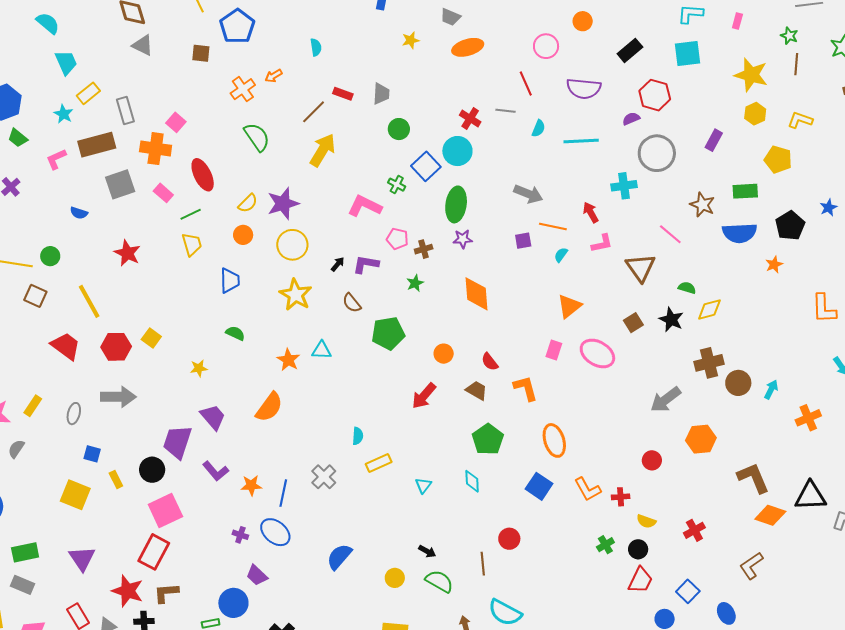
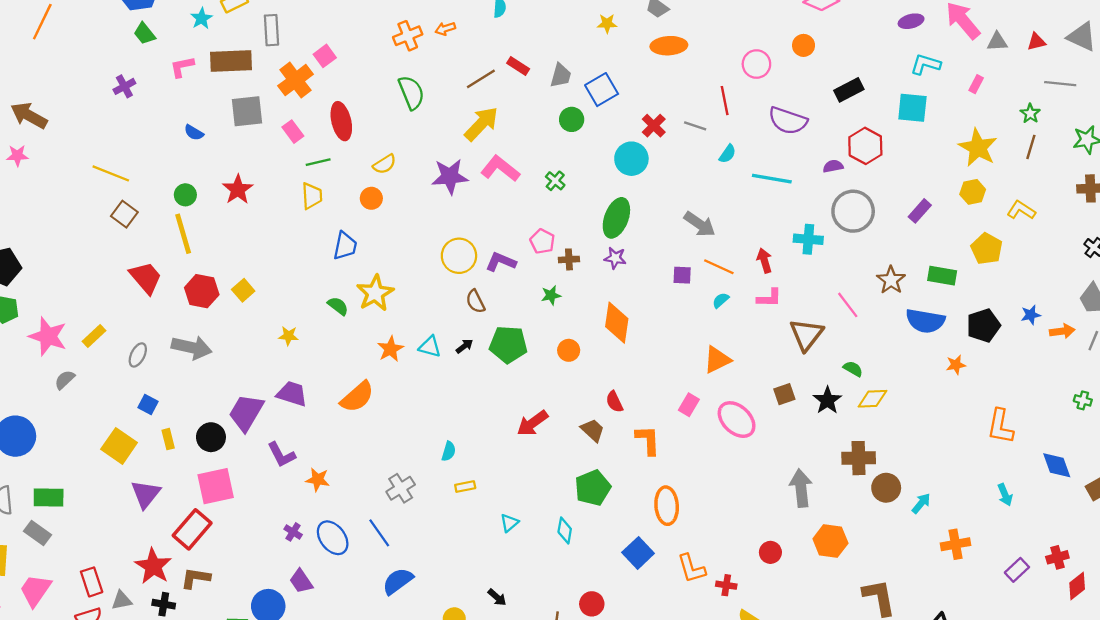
orange cross: (156, 149) -> (295, 80), turned 32
blue square: (426, 166) -> (602, 90), moved
purple star: (283, 204) -> (450, 176), moved
pink L-shape: (365, 206) -> (500, 169), moved
yellow circle: (292, 245) -> (459, 256), moved
green circle: (50, 256) -> (185, 195), moved
black arrow: (338, 264) -> (464, 346), moved
yellow star: (296, 295) -> (375, 293), moved
orange circle: (444, 354) -> (569, 350), moved
gray arrow: (666, 400) -> (801, 488), turned 108
purple trapezoid: (213, 417) -> (292, 394), turned -44
yellow rectangle: (379, 463) -> (465, 487), size x0.7
blue line: (283, 493) -> (379, 533), moved, turned -60
purple triangle: (82, 558) -> (146, 494), moved

